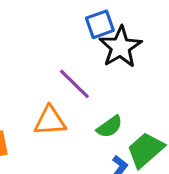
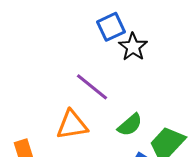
black star: (120, 47) -> (133, 47), size x0.7

